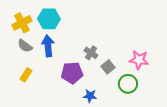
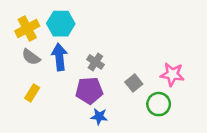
gray cross: (91, 53) -> (95, 62), moved
blue star: (90, 96) -> (99, 116), moved

